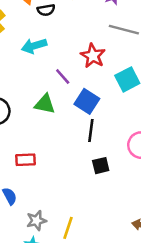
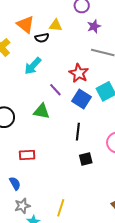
cyan arrow: (34, 46) -> (33, 66), turned -30
blue square: (87, 101) -> (81, 99), moved
gray star: (36, 221) -> (22, 206), moved

